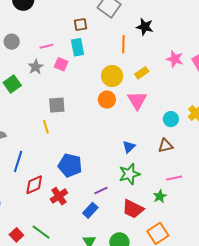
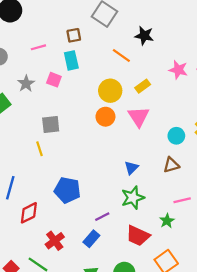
orange line: (123, 44) -> (121, 55), turned -54
pink line: (46, 46) -> (38, 47), moved
red cross: (59, 196) -> (55, 241), moved

